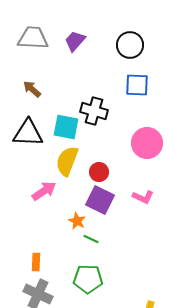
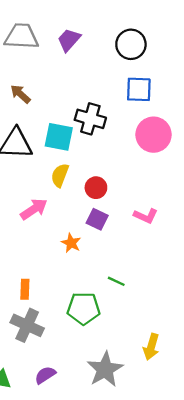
pink circle: (147, 143) -> (154, 135), moved
yellow semicircle: (67, 161) -> (60, 175), size x0.7
purple square: (100, 200) -> (97, 219), size x0.7
green line: (91, 239) -> (116, 281), moved

